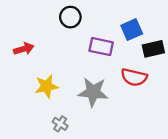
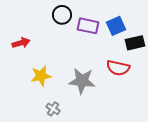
purple rectangle: (101, 47) -> (88, 26), moved

